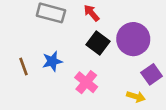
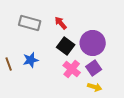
purple square: (152, 74) -> (94, 68), moved
pink cross: (86, 82) -> (72, 69), moved

